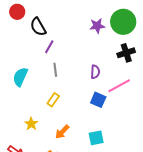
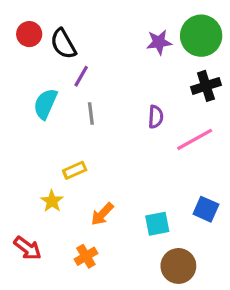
red circle: (17, 12) -> (29, 34), moved
cyan semicircle: (20, 77) -> (45, 104), moved
yellow rectangle: (53, 100) -> (75, 170), moved, turned 32
blue square: (98, 100) -> (206, 209), moved

